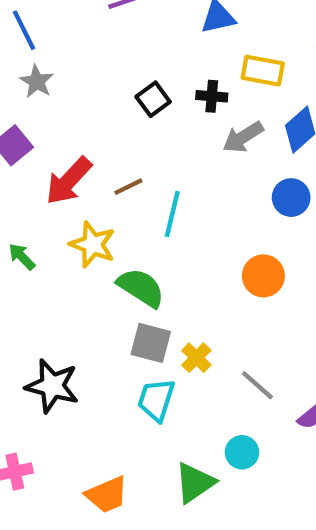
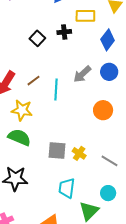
gray arrow: (243, 137) -> (82, 74), moved
green semicircle: (141, 288) -> (19, 137), moved
cyan trapezoid: (156, 400) -> (67, 188), moved

